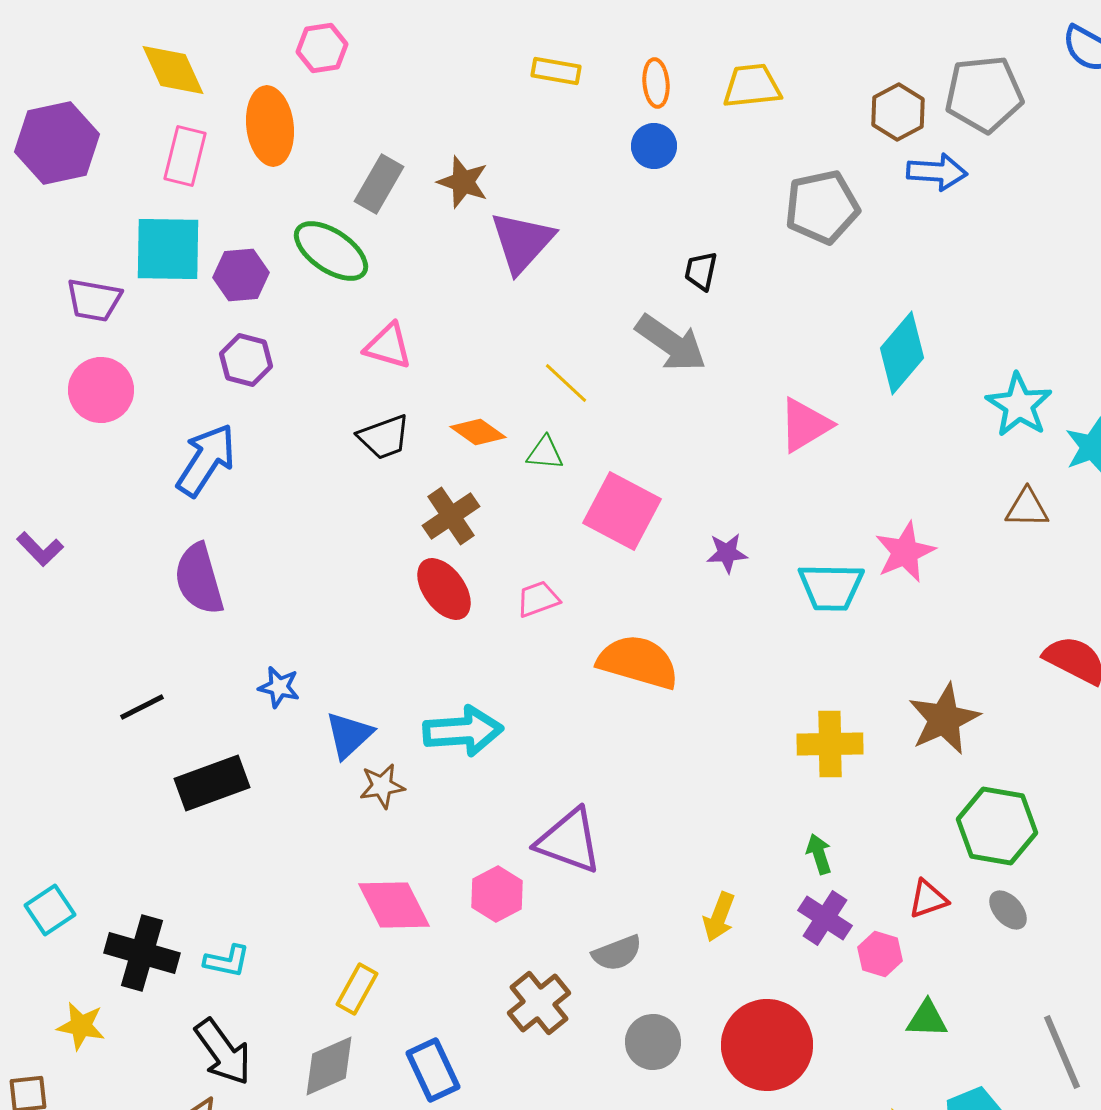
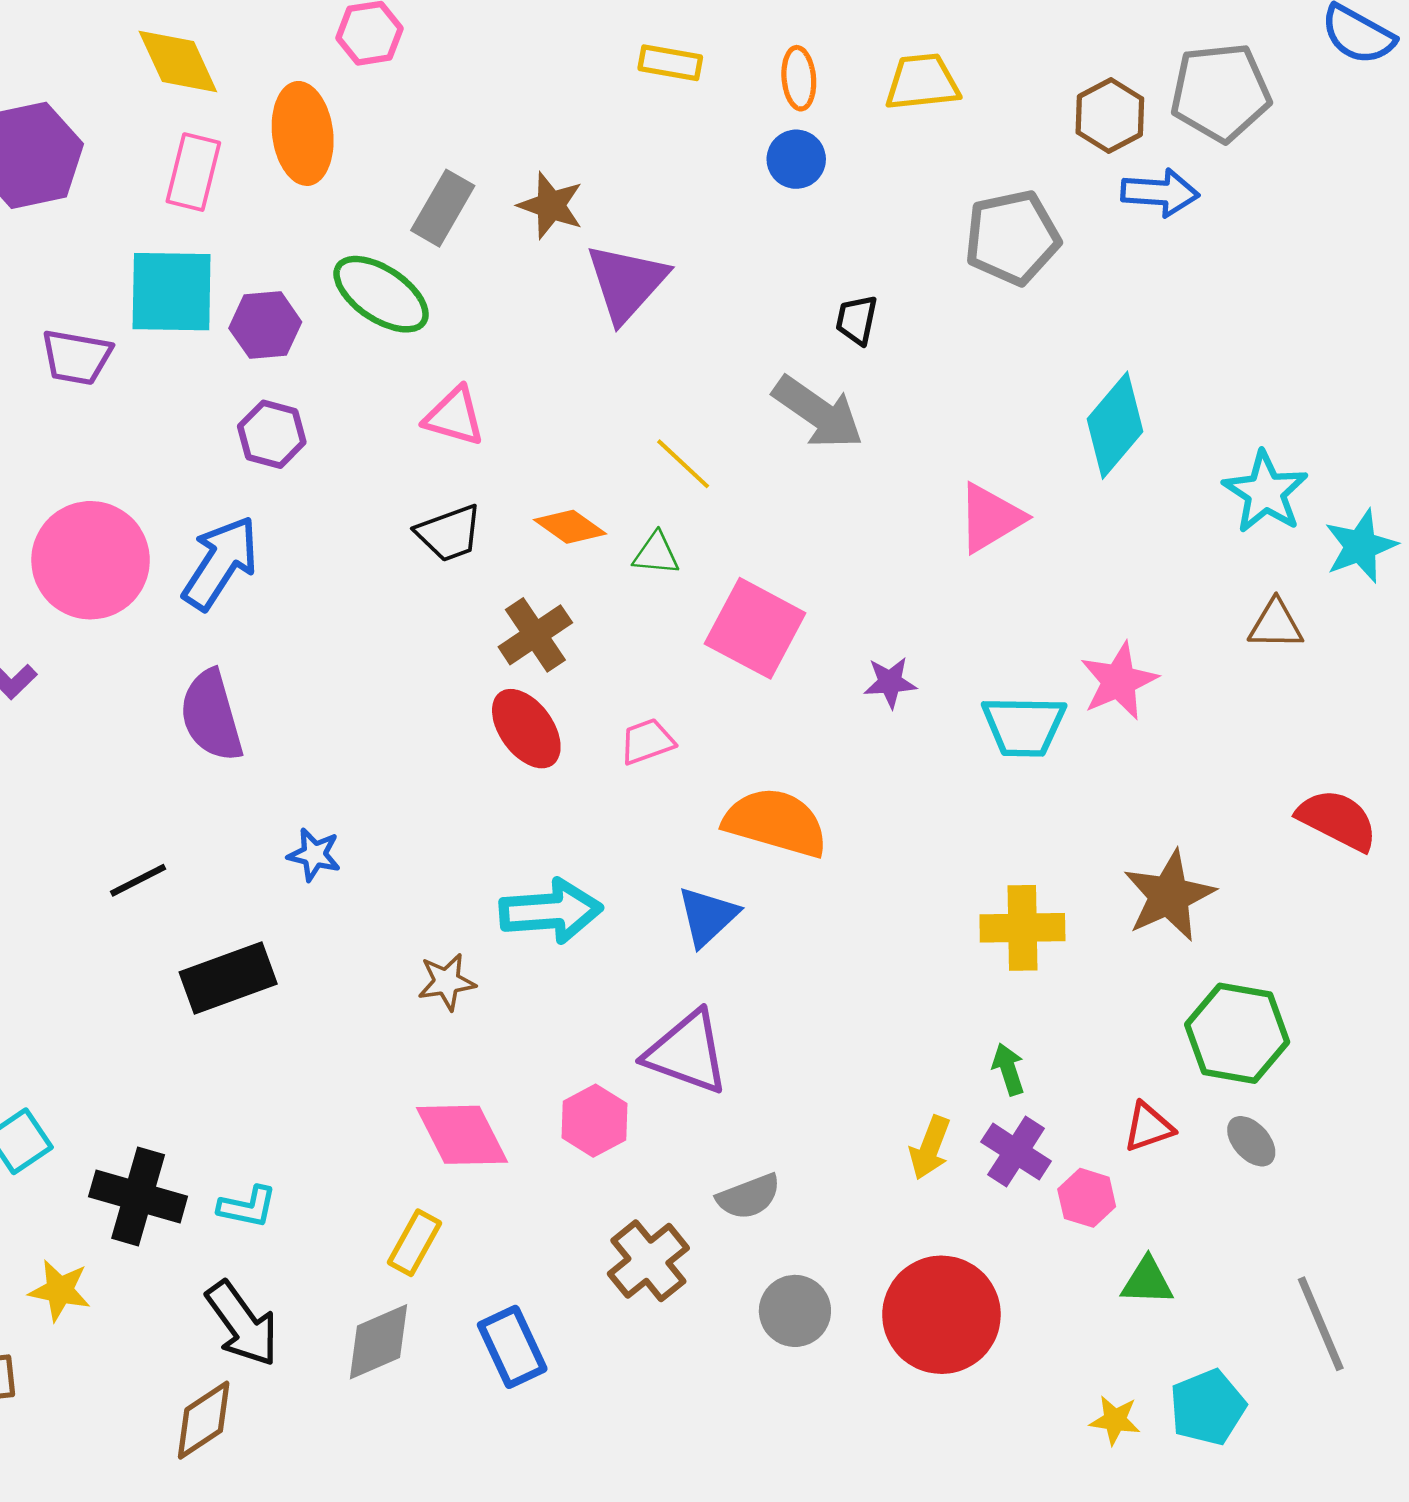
pink circle: (101, 390) -> (91, 560), moved, size x1.4
blue triangle: (349, 735) -> (708, 916), moved
yellow arrow: (719, 917) -> (930, 1148), moved

